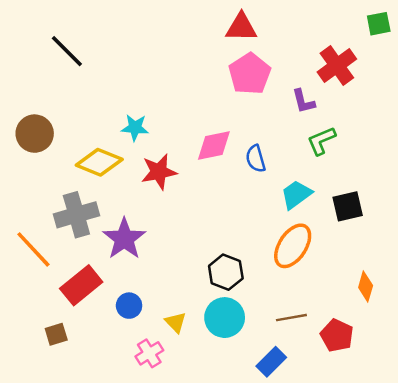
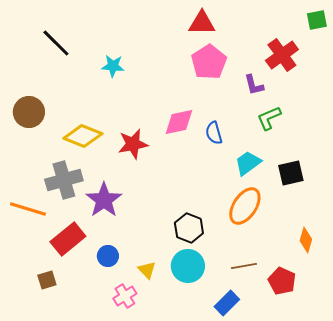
cyan star: (135, 128) -> (113, 66), moved
orange line: (33, 249) -> (28, 209), turned -30

